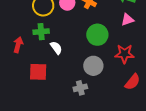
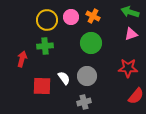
green circle: (97, 35) -> (91, 43), moved
white semicircle: (56, 48) -> (64, 78), moved
gray circle: (93, 66) -> (87, 76), moved

